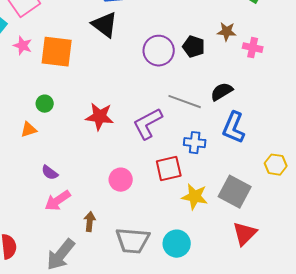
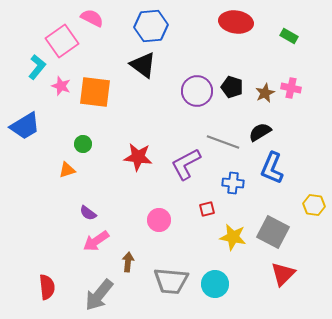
brown star: (227, 32) -> (265, 93), moved, turned -30
red square: (169, 169) -> (207, 209), size x0.6

